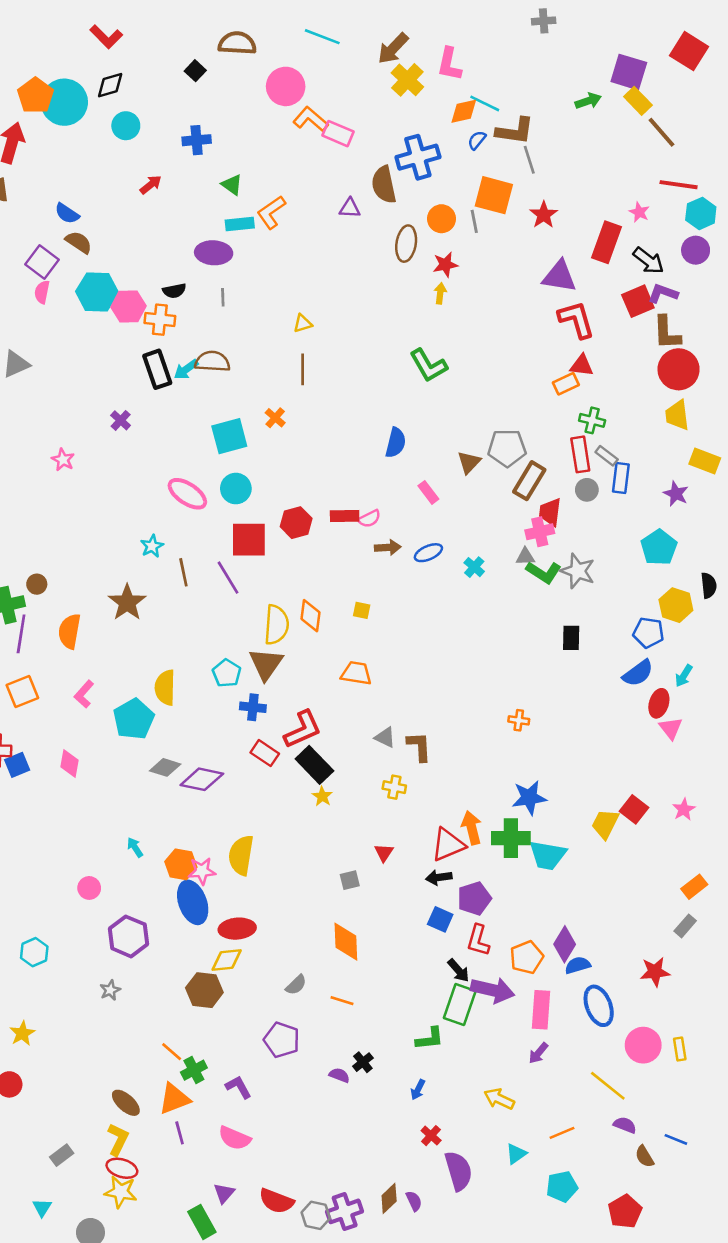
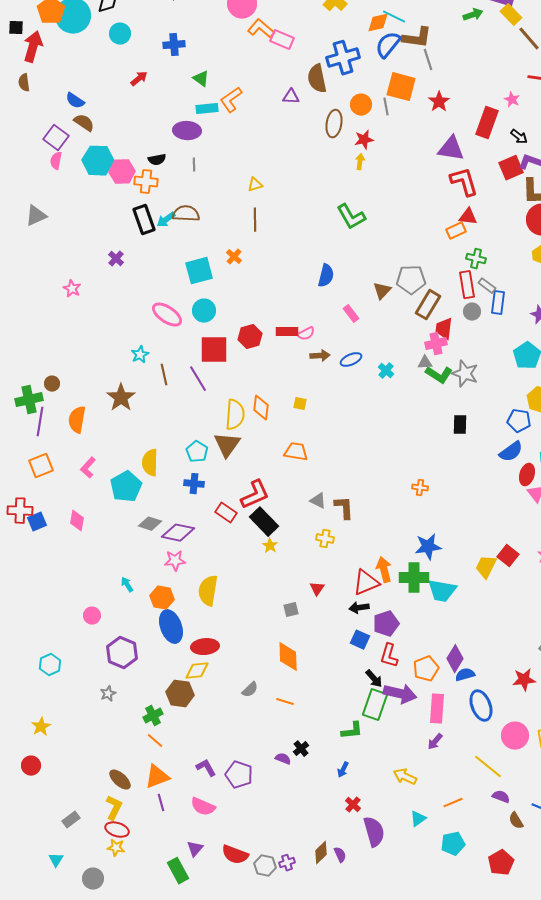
blue semicircle: (477, 140) -> (388, 45), size x1.8
black arrow: (648, 261) -> (519, 137), size x0.7
blue cross: (253, 707) -> (194, 484), moved
pink star: (202, 871) -> (175, 561), moved
purple pentagon: (282, 1040) -> (239, 775), moved
green cross: (194, 1070) -> (153, 716), moved
yellow star: (121, 1192) -> (116, 848), size x0.7
purple cross: (345, 1211) -> (287, 863), size x0.6

